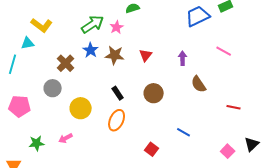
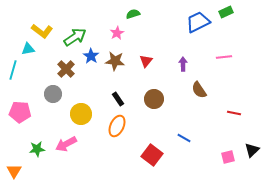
green arrow: (93, 24) -> (75, 37), moved
pink line: (224, 51) -> (224, 57), turned -35
pink arrow: (66, 138) -> (66, 144), size x1.5
red square: (152, 149) -> (152, 155), size x1.5
pink square: (228, 151) -> (228, 157), turned 32

